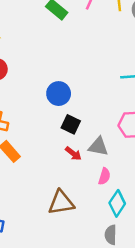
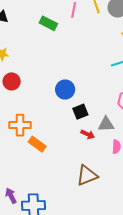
black square: (71, 124) -> (80, 112), turned -35

